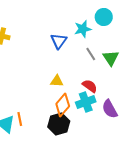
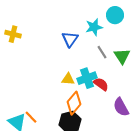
cyan cross: (86, 102) -> (87, 78), moved
orange line: (20, 119) -> (31, 117), turned -32

